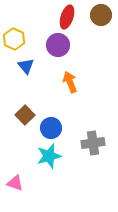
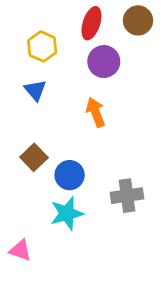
yellow hexagon: (14, 39) -> (42, 46), moved
purple circle: (58, 45) -> (104, 62), moved

